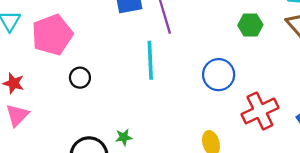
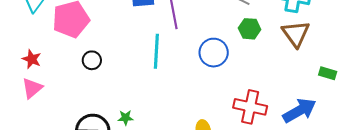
blue circle: (219, 75) -> (214, 53), moved
red cross: (260, 111) -> (250, 107), turned 32

